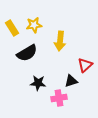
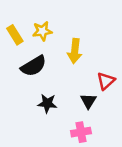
black triangle: (71, 81) -> (88, 101), turned -40
pink cross: (59, 98) -> (81, 132), moved

